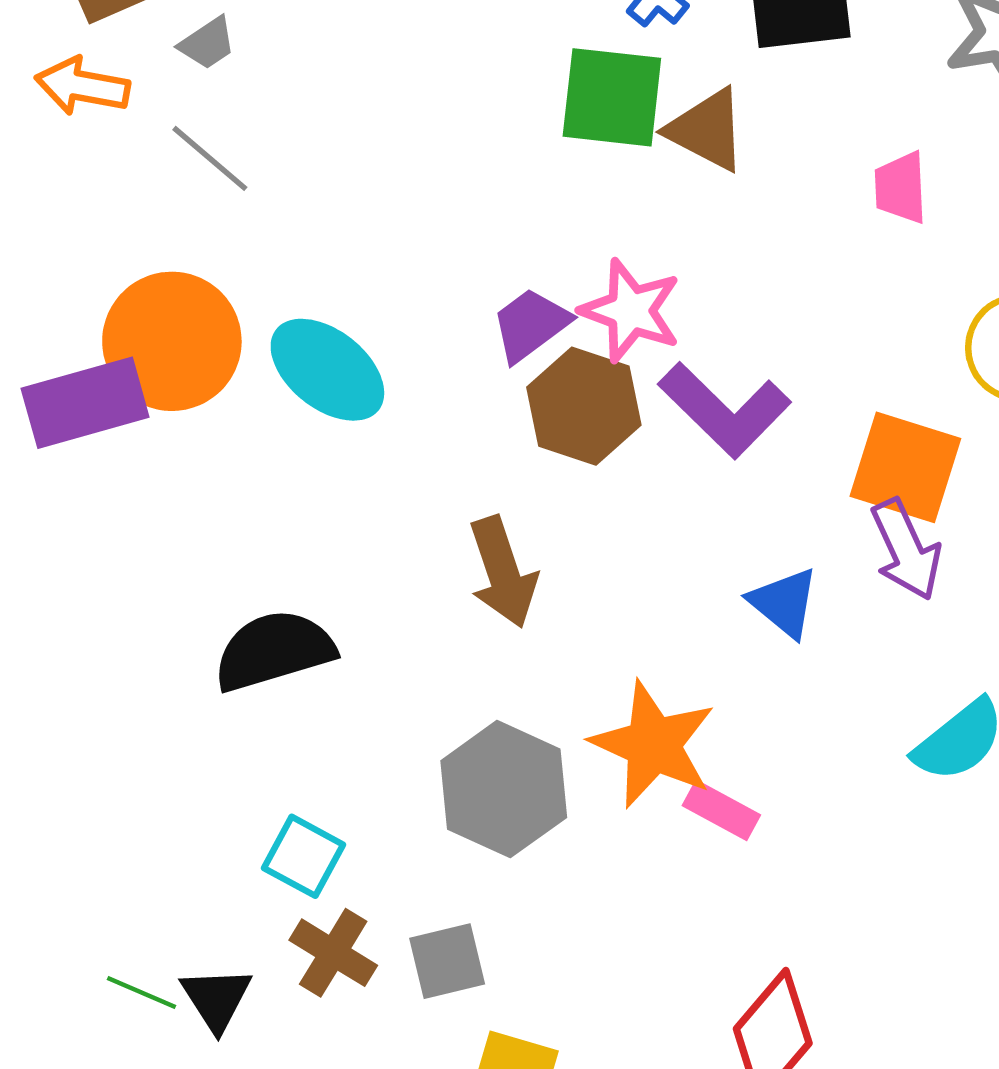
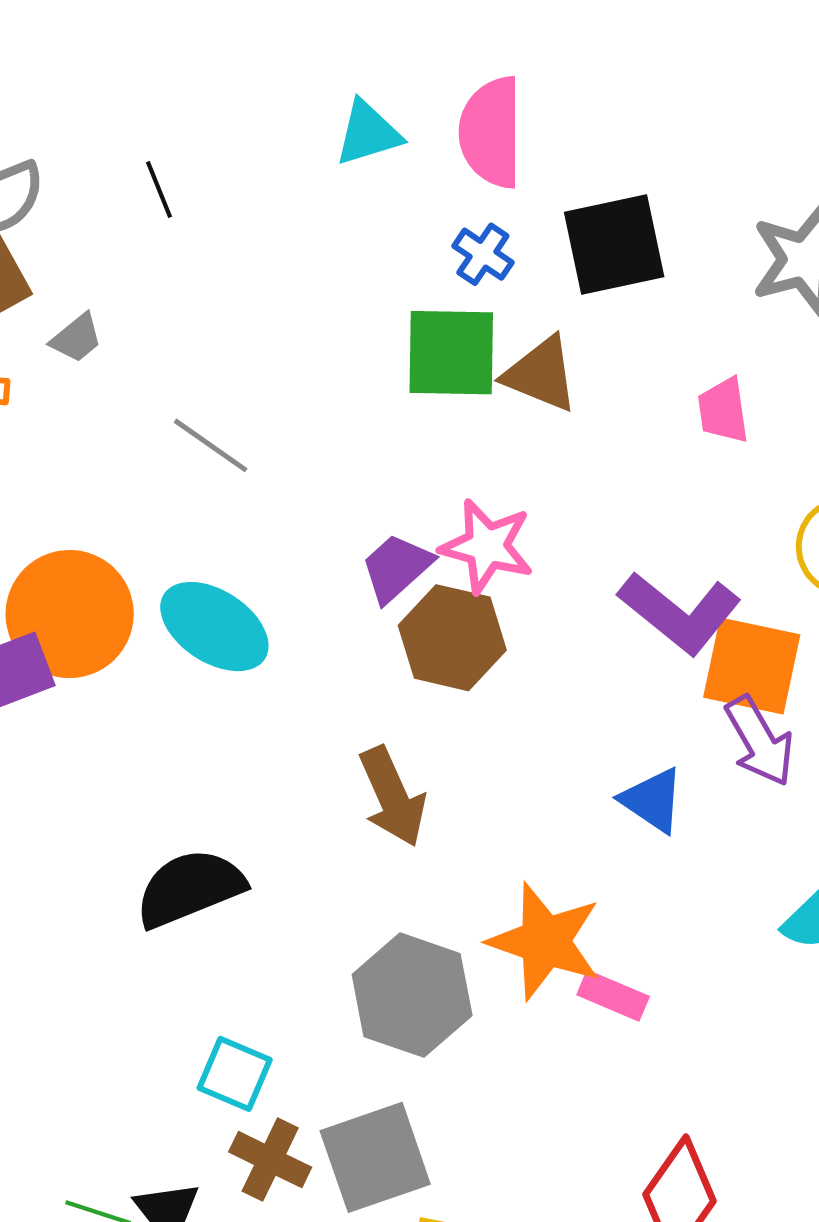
gray line: (210, 158) -> (211, 445), moved
purple L-shape: (725, 410) -> (680, 613), moved
gray square: (447, 961) -> (375, 1157), size x1.5

